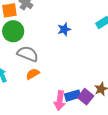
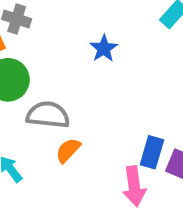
blue rectangle: (73, 96) -> (152, 152), moved, turned -42

